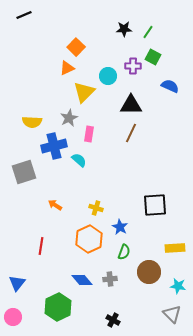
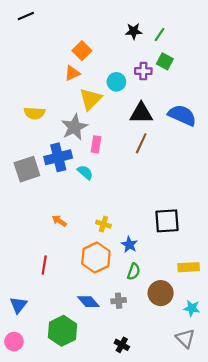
blue semicircle: (170, 86) -> (182, 115), moved, size x1.5
gray star: (69, 118) -> (74, 127), size x1.4
yellow semicircle: (32, 122) -> (34, 113), moved
gray square: (24, 172) -> (27, 169), moved

